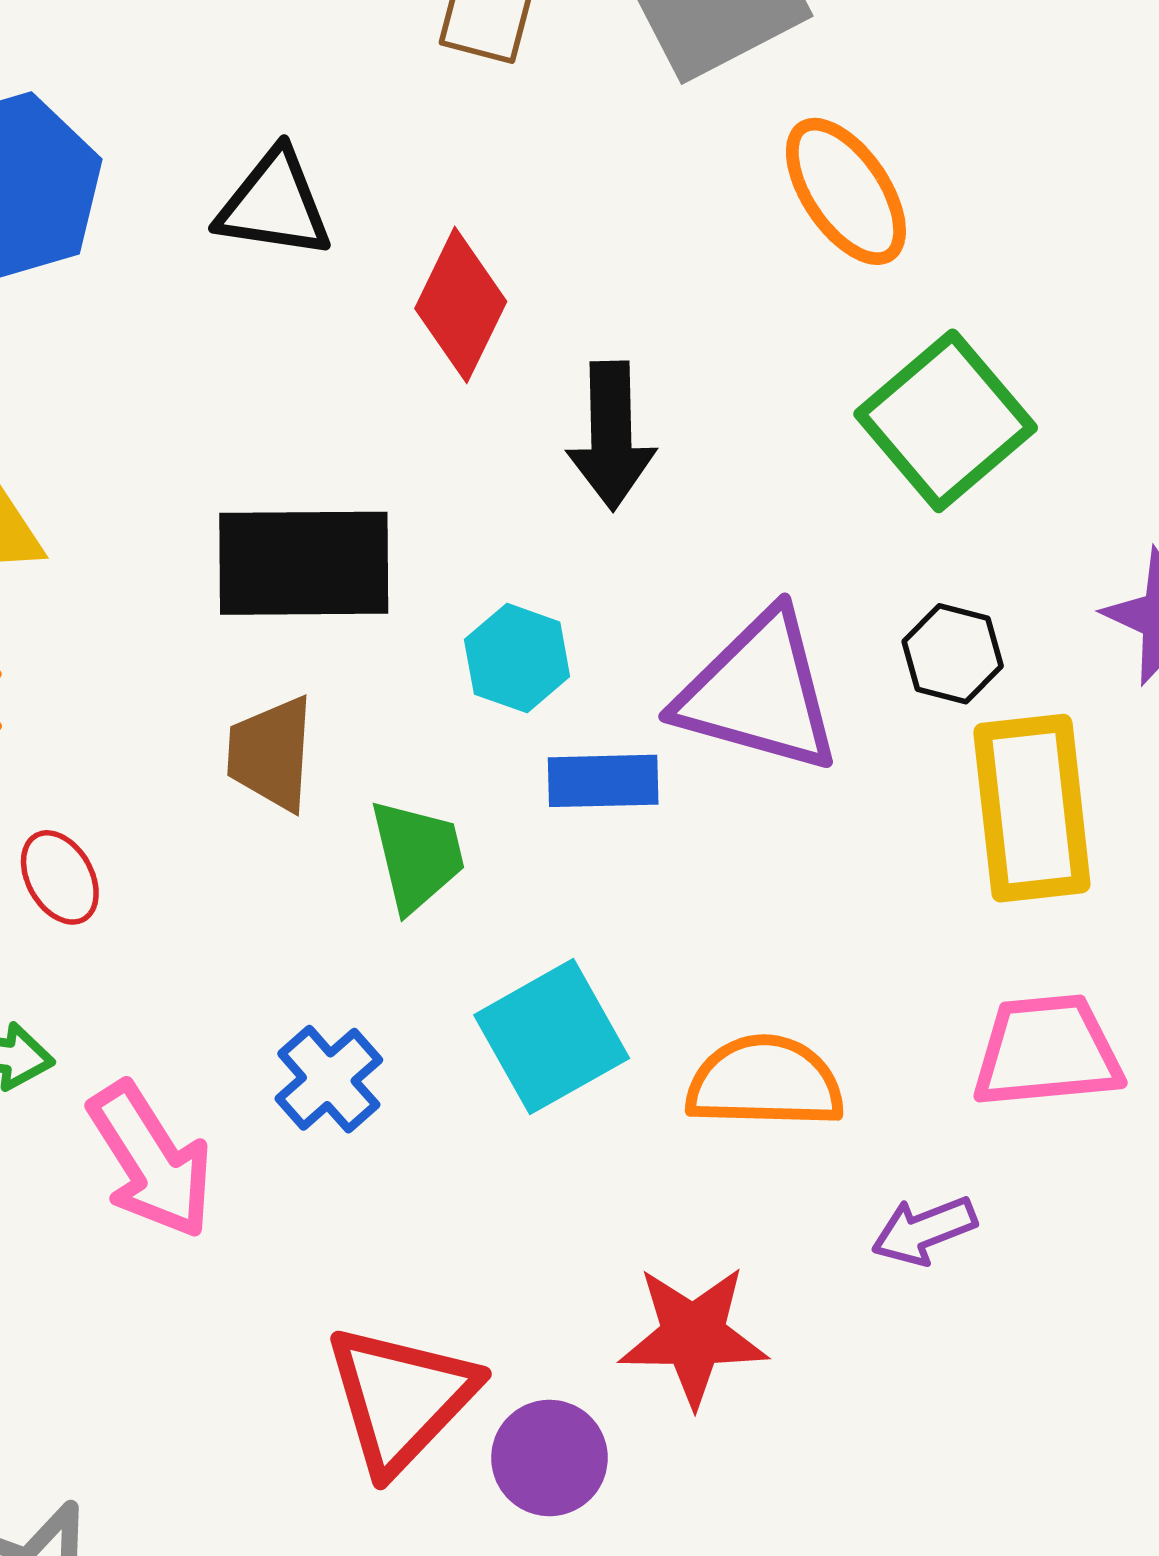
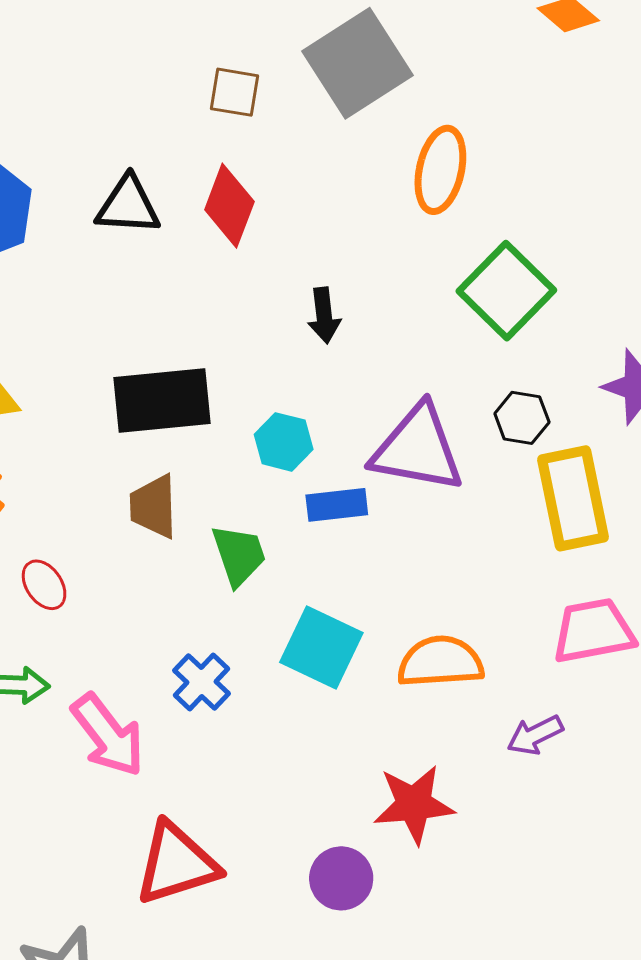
orange ellipse: (846, 191) -> (440, 170), turned 52
red diamond: (461, 305) -> (229, 206), moved
black arrow: (611, 436) -> (324, 315), size x0.7
cyan square: (552, 1037) -> (321, 647), turned -30
red triangle: (401, 1398) -> (176, 864), moved, turned 34

